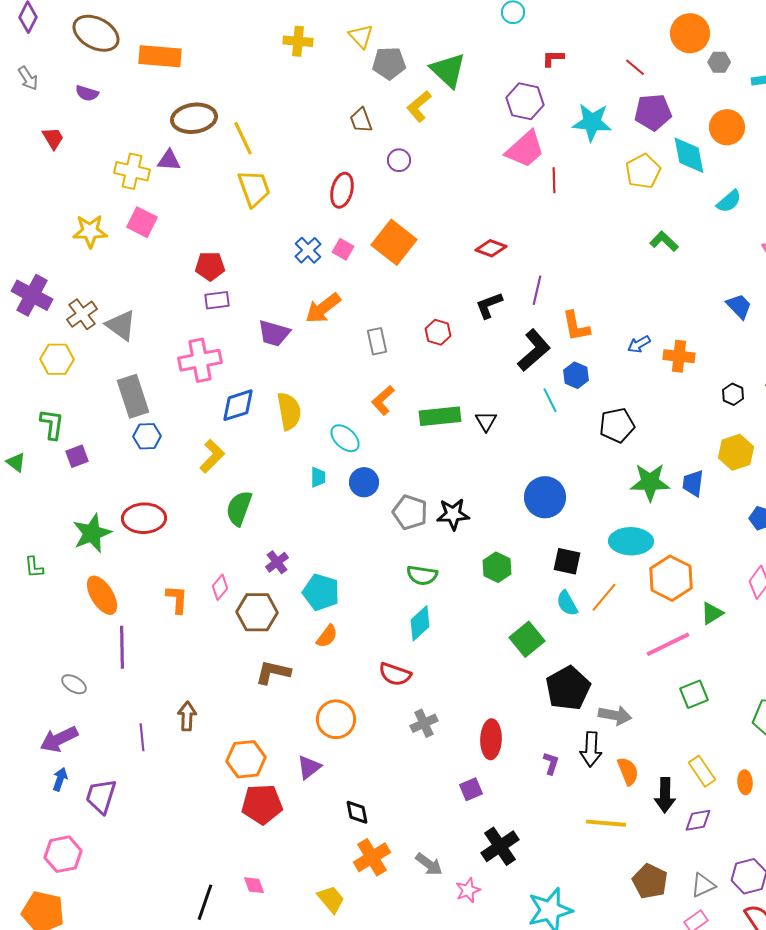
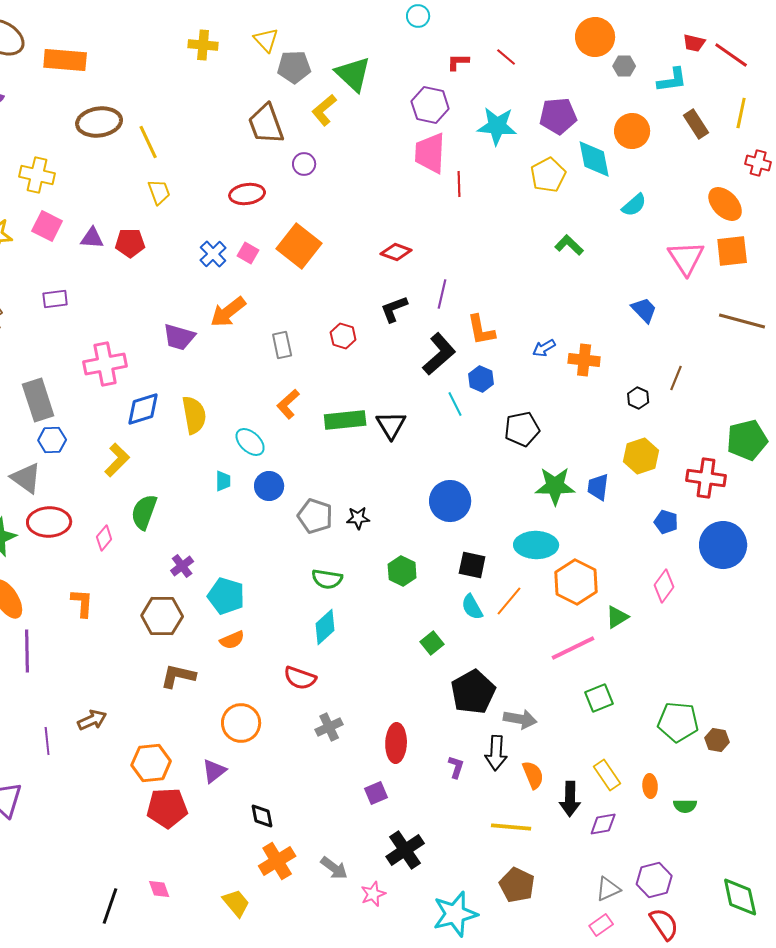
red line: (635, 67) -> (506, 57), moved
brown trapezoid: (361, 120) -> (266, 124), size x1.6
pink trapezoid: (525, 149) -> (430, 153), turned 135
purple triangle: (169, 160) -> (92, 238), moved
yellow trapezoid: (254, 188) -> (159, 192), size x0.7
red ellipse: (342, 190) -> (247, 194), turned 68
red pentagon: (210, 266) -> (130, 243), moved
purple rectangle: (217, 300) -> (55, 299), moved
gray triangle: (121, 325) -> (26, 478), moved
black triangle: (486, 421) -> (391, 425), size x1.4
black star: (453, 514) -> (358, 518), size x0.7
pink diamond: (220, 587) -> (104, 538), moved
orange semicircle: (327, 636) -> (232, 640), turned 30
green square: (527, 639) -> (432, 643), size x0.7
brown arrow: (187, 716) -> (92, 720), turned 64
brown pentagon: (650, 881) -> (517, 885), moved

